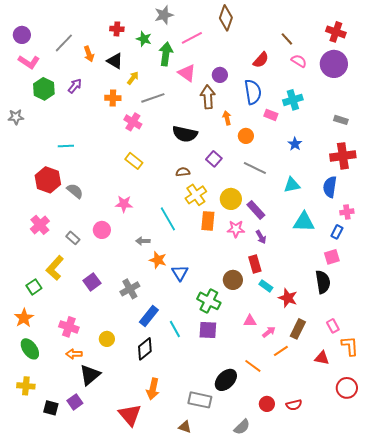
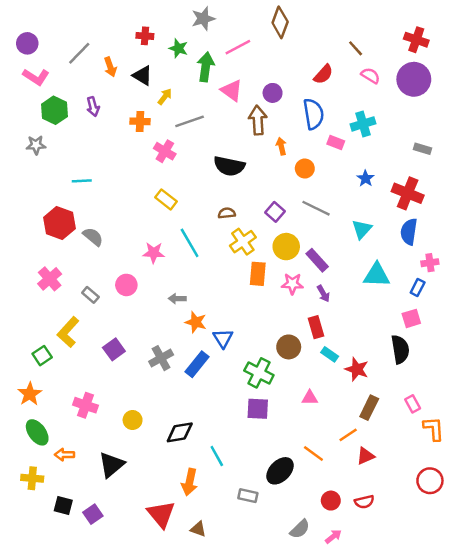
purple arrow: (75, 86) -> (93, 107), turned 126
gray star: (16, 117) -> (36, 145), moved
red cross: (343, 156) -> (408, 193), moved, turned 30
purple square: (214, 159) -> (275, 212), moved
cyan triangle: (292, 185) -> (362, 229), turned -36
cyan line: (168, 219) -> (190, 243), moved
blue rectangle: (149, 316) -> (197, 364), moved
cyan line: (175, 329) -> (217, 456), moved
pink arrow: (269, 332) -> (333, 536), moved
black diamond: (145, 349) -> (180, 432), turned 30
orange arrow: (74, 354) -> (64, 455), moved
red triangle: (322, 358) -> (365, 456), moved, turned -35
gray rectangle: (200, 400) -> (248, 496), size x0.7
purple square: (75, 402) -> (93, 514), moved
brown triangle: (185, 427) -> (198, 529), moved

